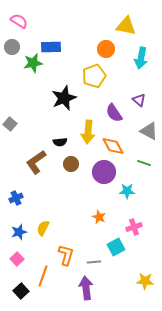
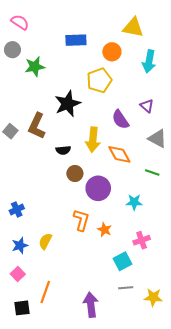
blue rectangle: (51, 47) -> (76, 40), moved
brown L-shape: (36, 162) -> (37, 126), moved, turned -30
purple circle: (104, 172) -> (98, 188), moved
orange L-shape: (66, 255) -> (81, 220), moved
gray line: (94, 262) -> (126, 288), moved
black square: (21, 291) -> (22, 308), turned 35

